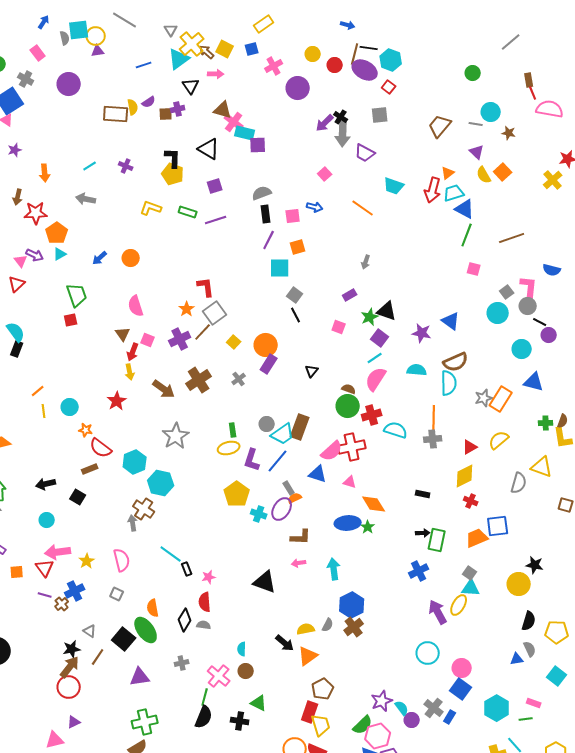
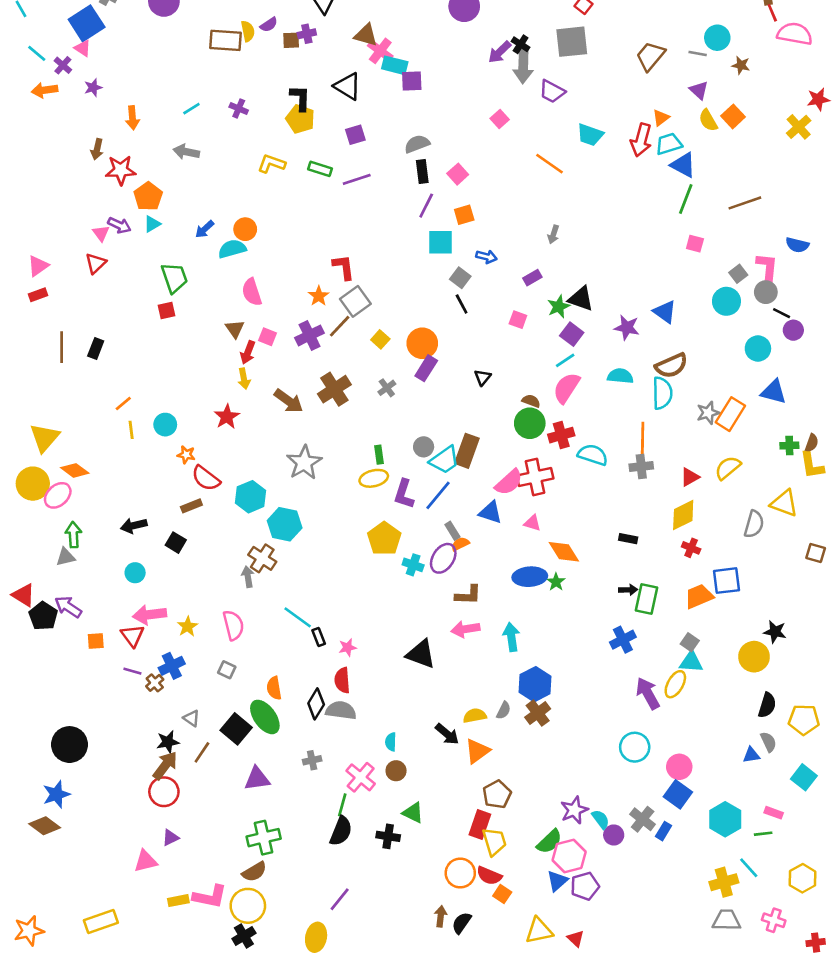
gray square: (380, 115) -> (572, 42), size x1.5
blue arrow: (315, 207) -> (486, 257), moved
pink square: (293, 216) -> (458, 174), turned -35
cyan semicircle: (16, 332) -> (232, 249), moved, turned -70
pink arrow: (299, 563) -> (466, 629), size x1.5
gray semicircle: (204, 625) -> (341, 710), size x1.6

